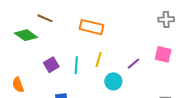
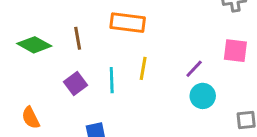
brown line: (45, 18) -> (78, 38), moved, turned 63
cyan circle: (113, 81) -> (203, 96), moved

